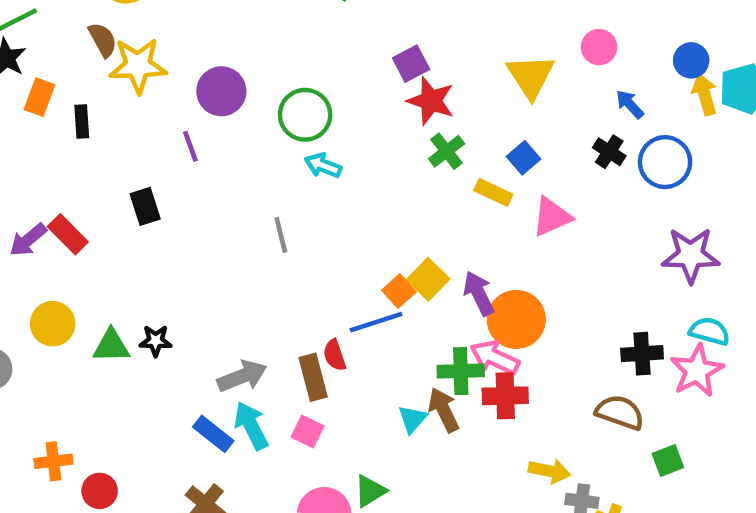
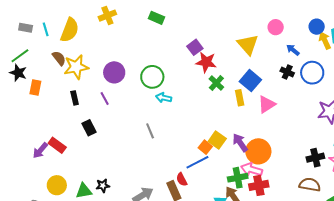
black rectangle: (82, 122) -> (75, 98), moved
blue square: (524, 158) -> (250, 81), size x1.5
yellow rectangle: (493, 192) -> (240, 98), turned 63

